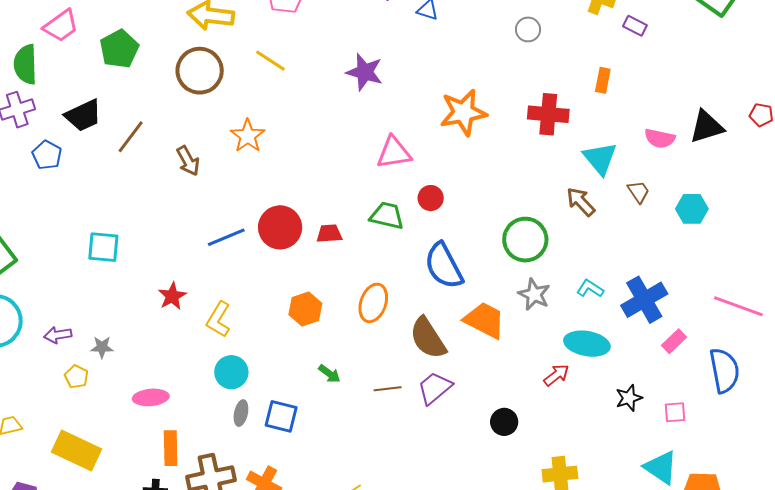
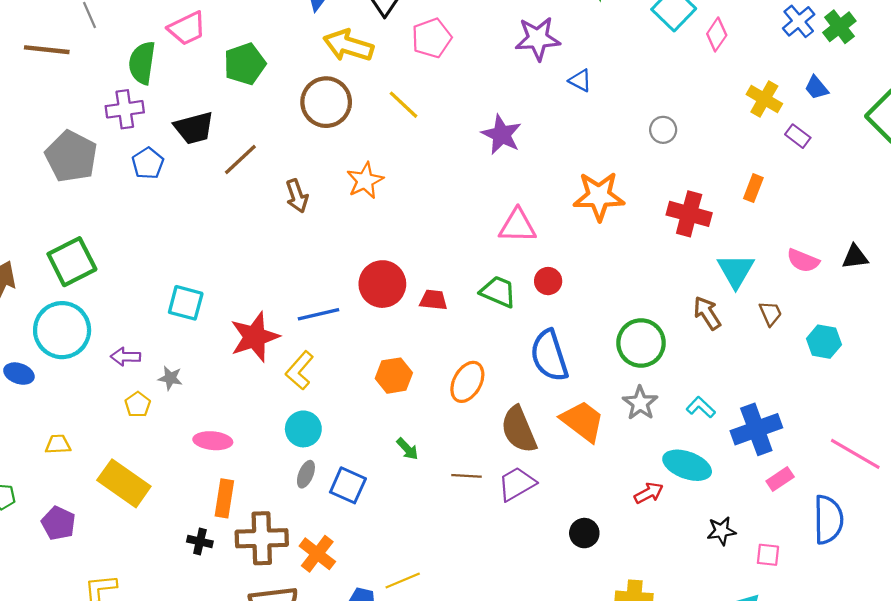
gray circle: (528, 29) -> (663, 130), moved
black triangle: (707, 127) -> (855, 257), size x0.7
blue line: (226, 237) -> (318, 314), moved
cyan square: (103, 247) -> (186, 303), moved
red star: (172, 296) -> (255, 337), size x1.6

